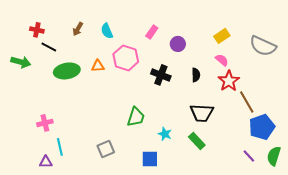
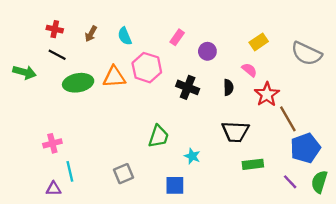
red cross: (37, 30) -> (55, 29), moved
pink semicircle: (222, 60) -> (249, 70), moved
orange triangle: (98, 66) -> (114, 77), size x1.5
green rectangle: (197, 141) -> (253, 164), moved, turned -54

